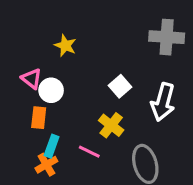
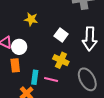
yellow star: (65, 46) -> (31, 19), moved
cyan rectangle: (52, 146) -> (35, 77), moved

